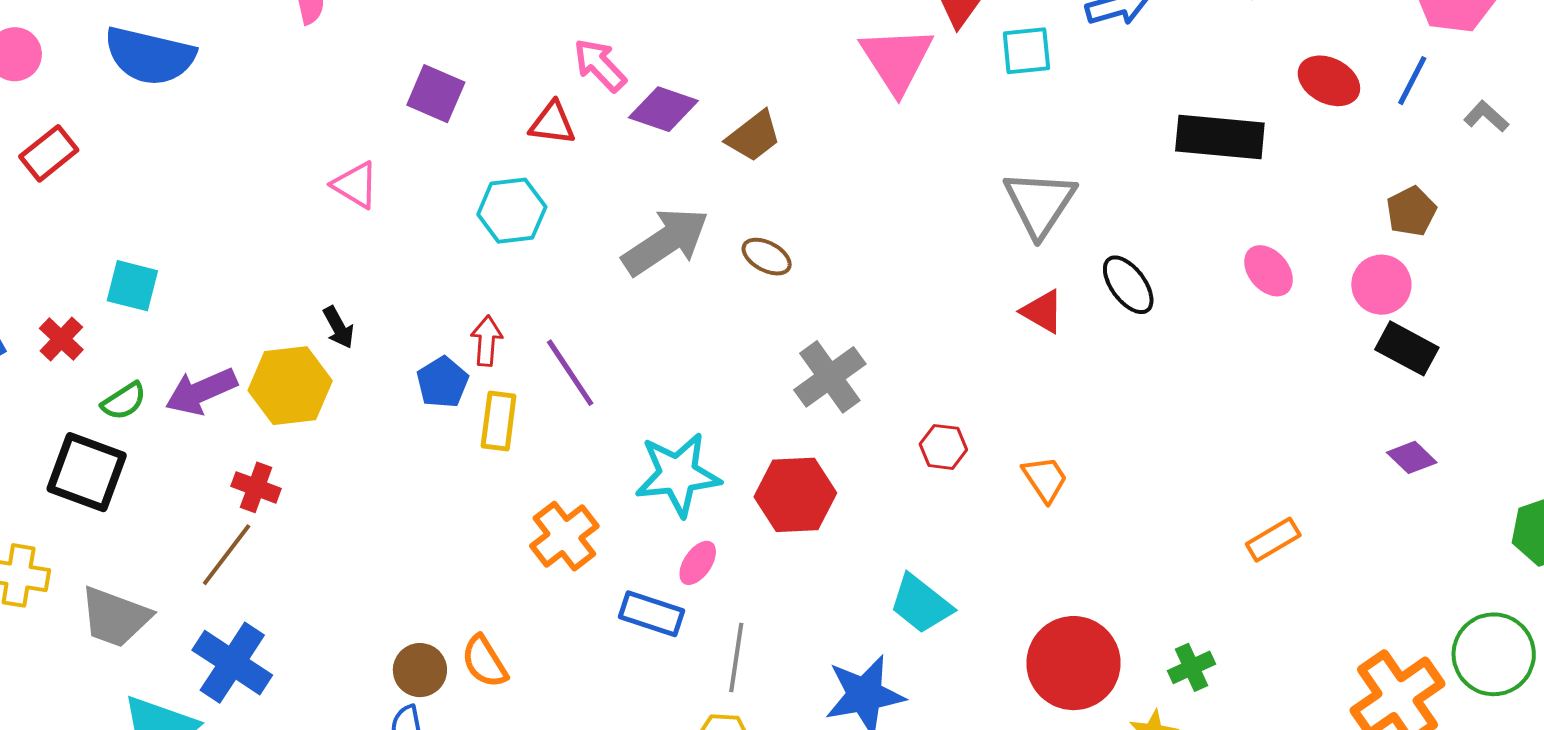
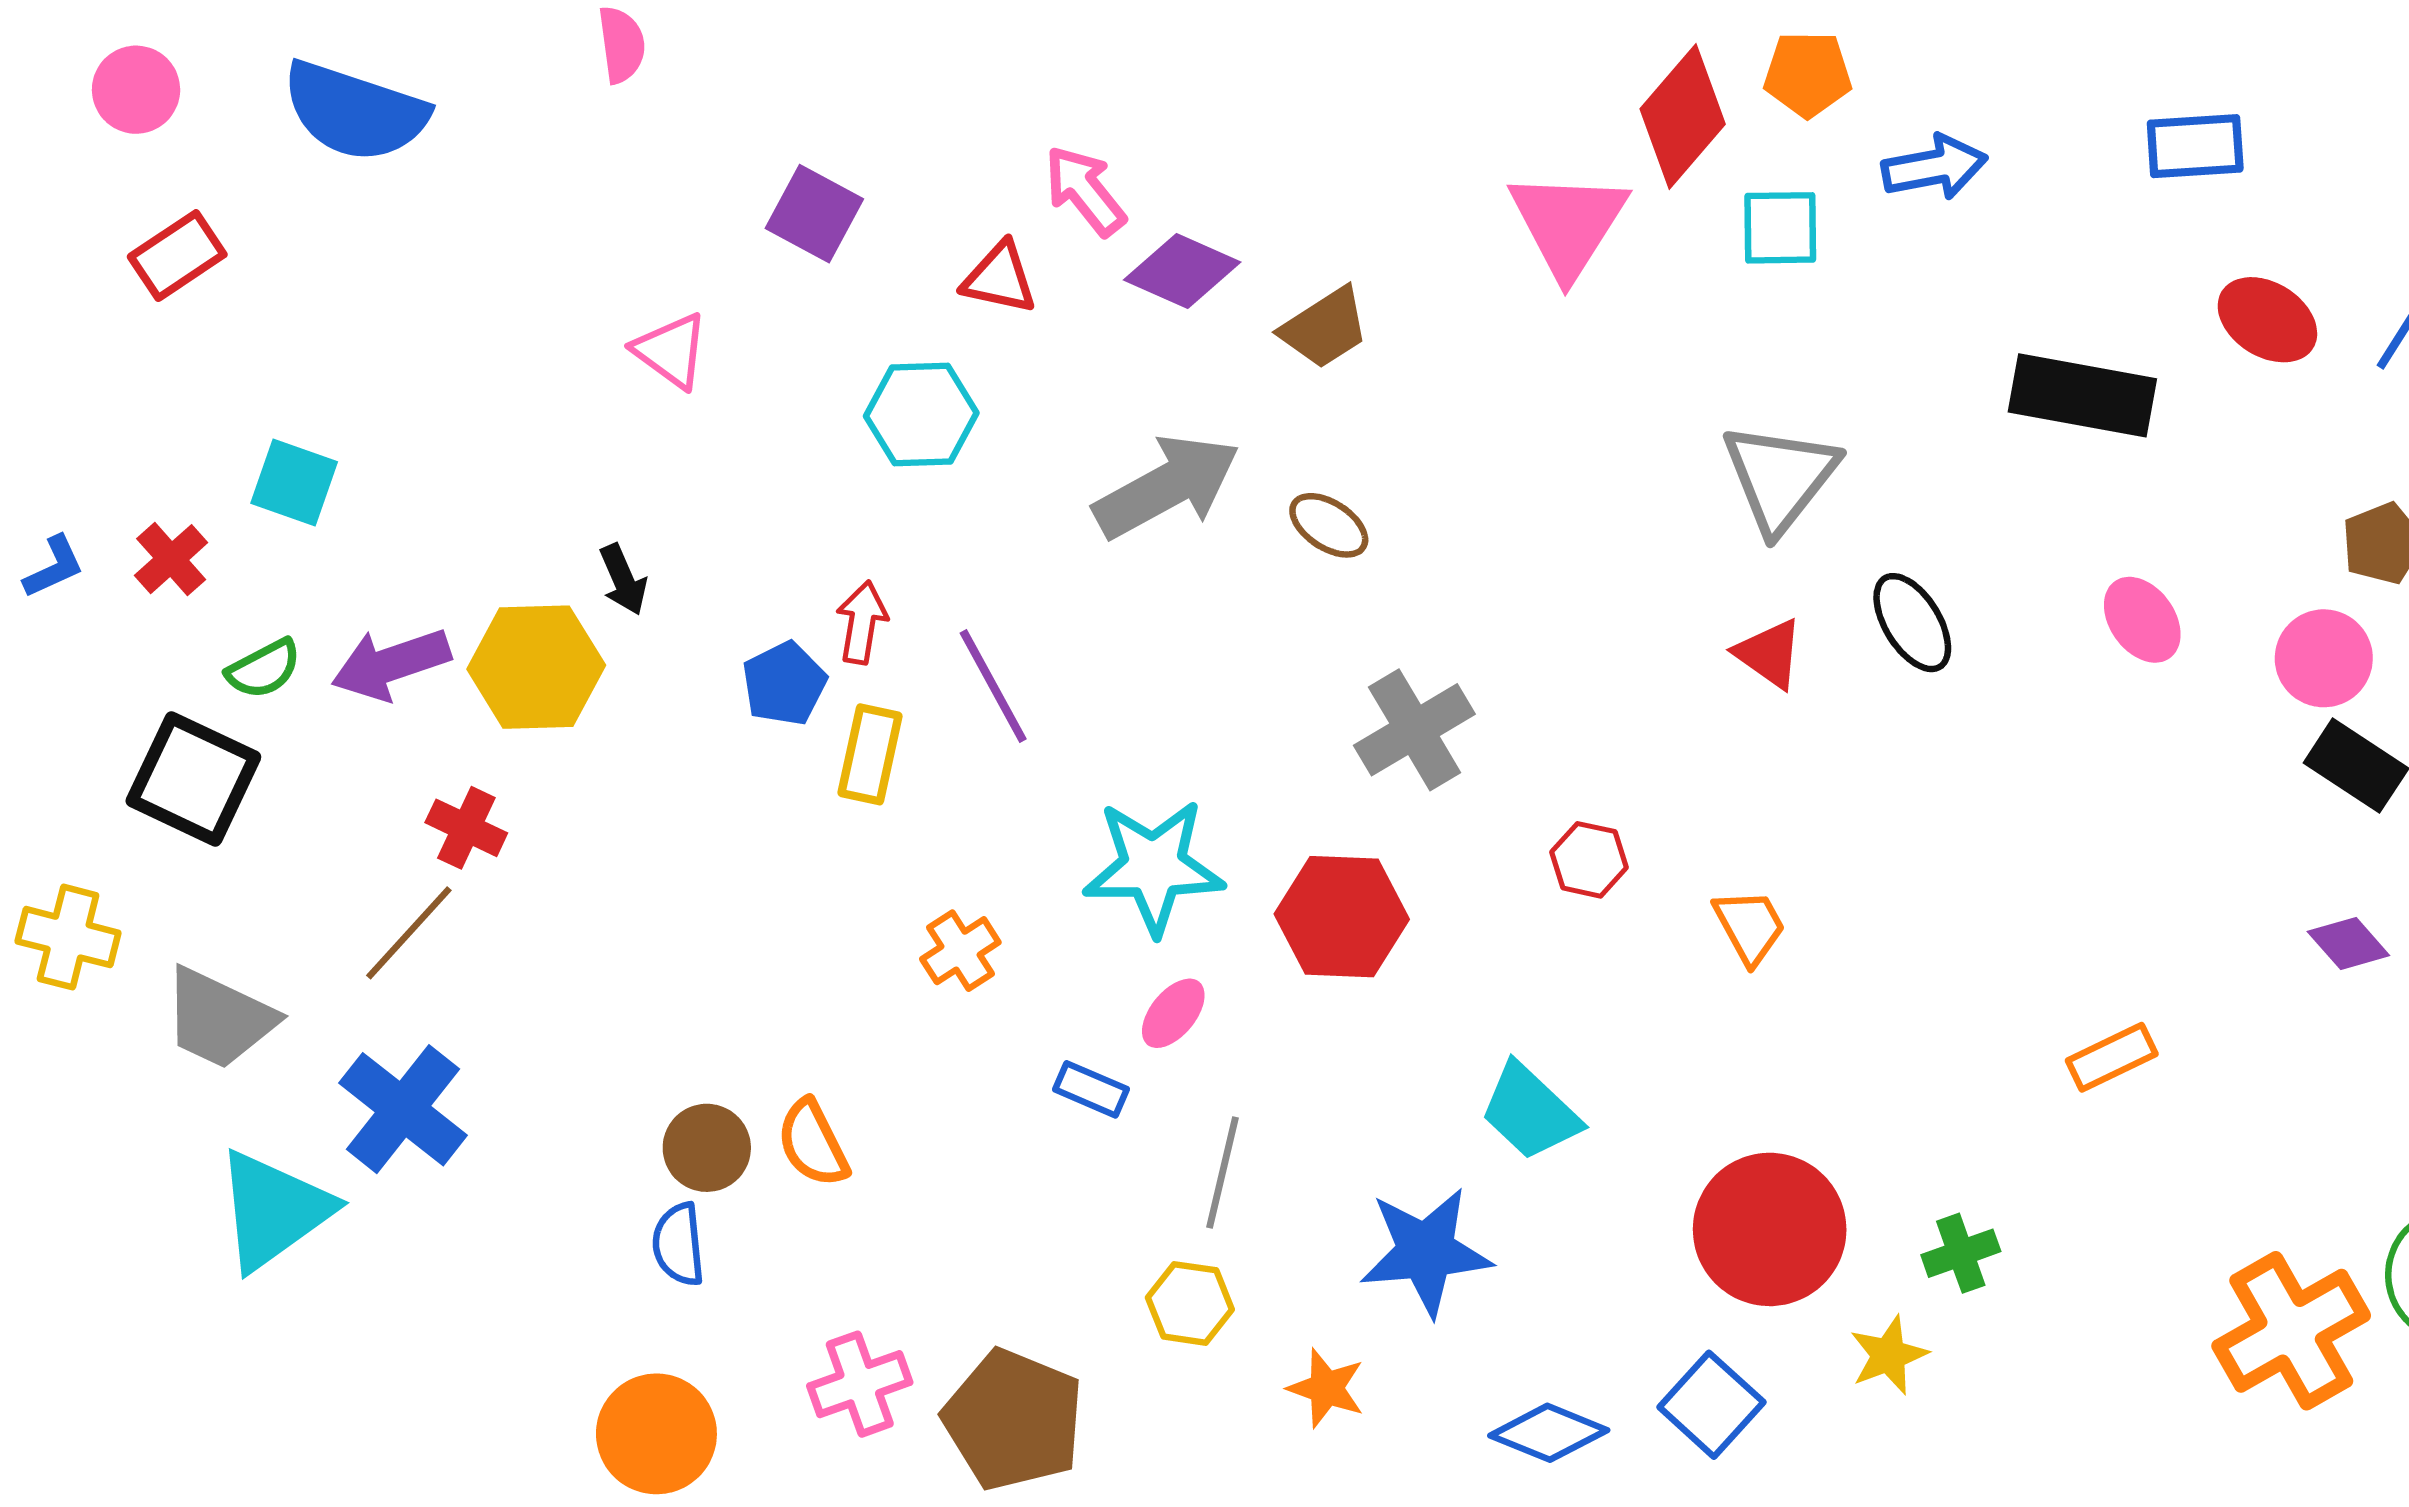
orange cross: (564, 536) -> (960, 951), size x0.7
blue rectangle: (652, 614) -> (1091, 1089), size x0.7

